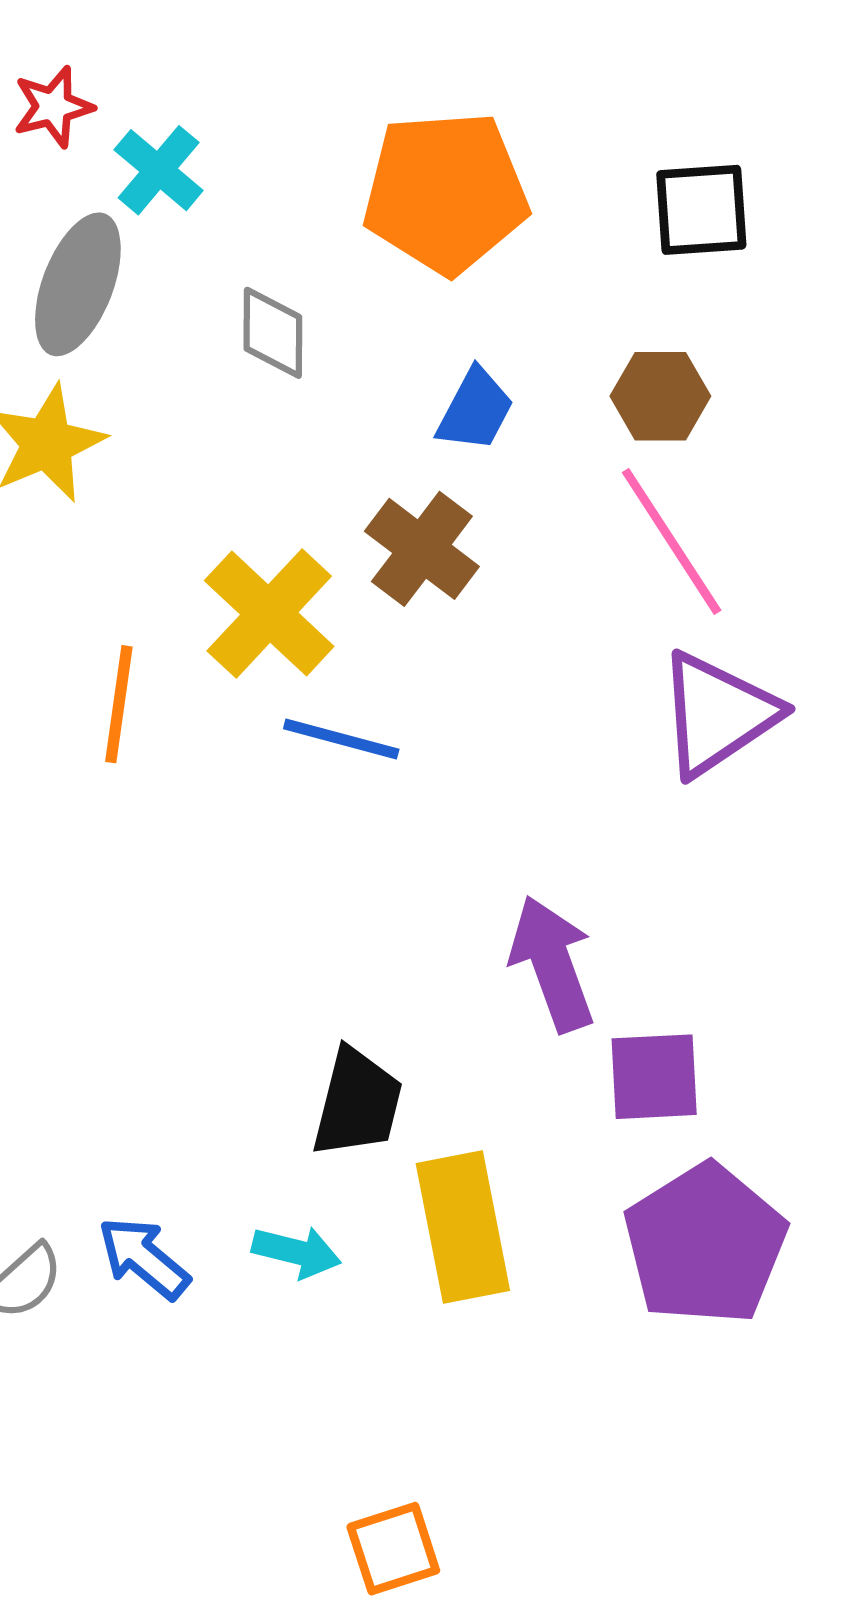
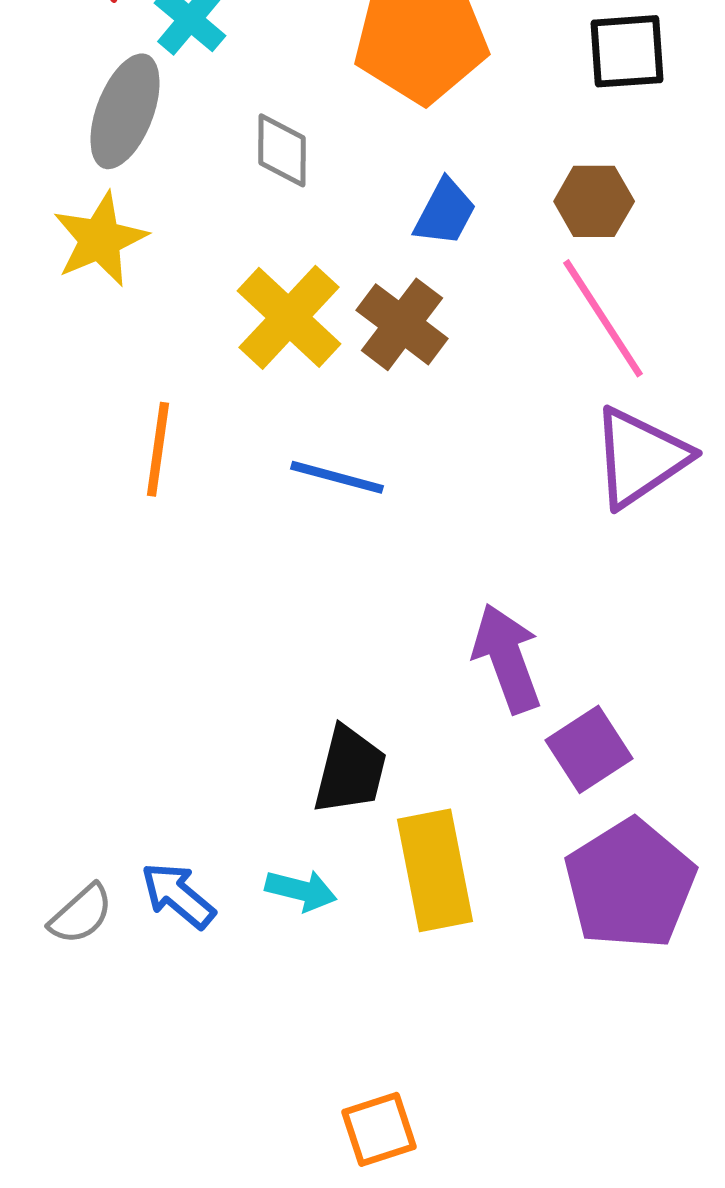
yellow cross: (269, 613) -> (289, 317), moved
purple square: (654, 1077) -> (589, 749), turned -30

